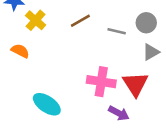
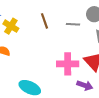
brown line: (80, 21) -> (45, 21), turned -70

